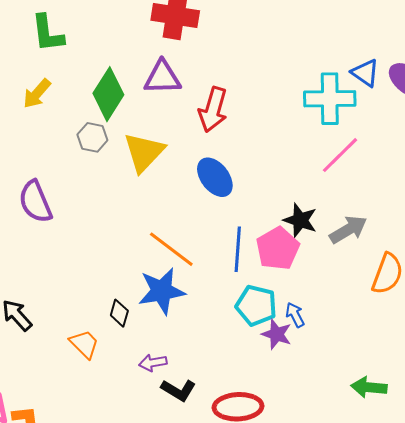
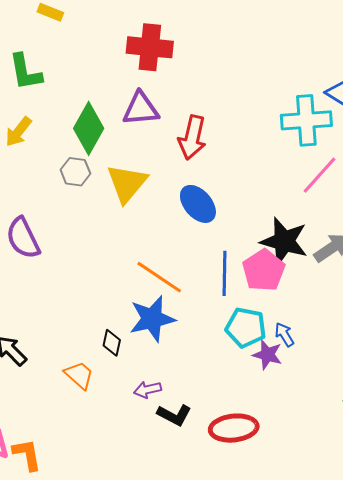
black star: (300, 220) -> (284, 241), size x1.4

